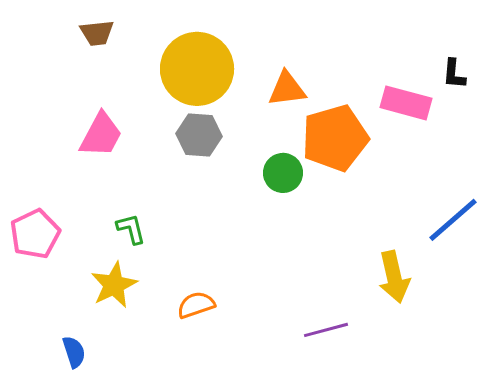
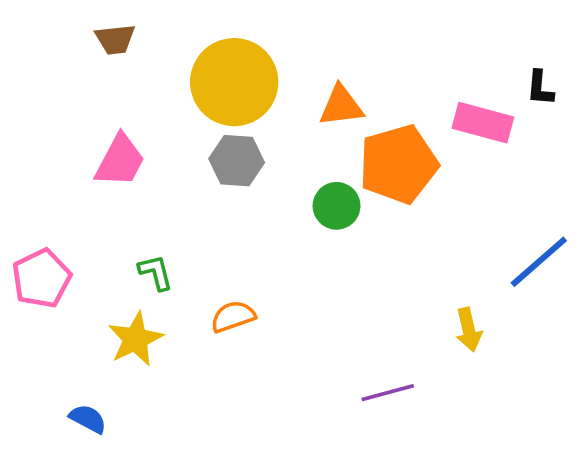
yellow arrow: (394, 277) -> (469, 330), size x0.7
orange semicircle: (196, 305) -> (233, 316), moved
blue semicircle: (74, 352) -> (88, 419), turned -44

